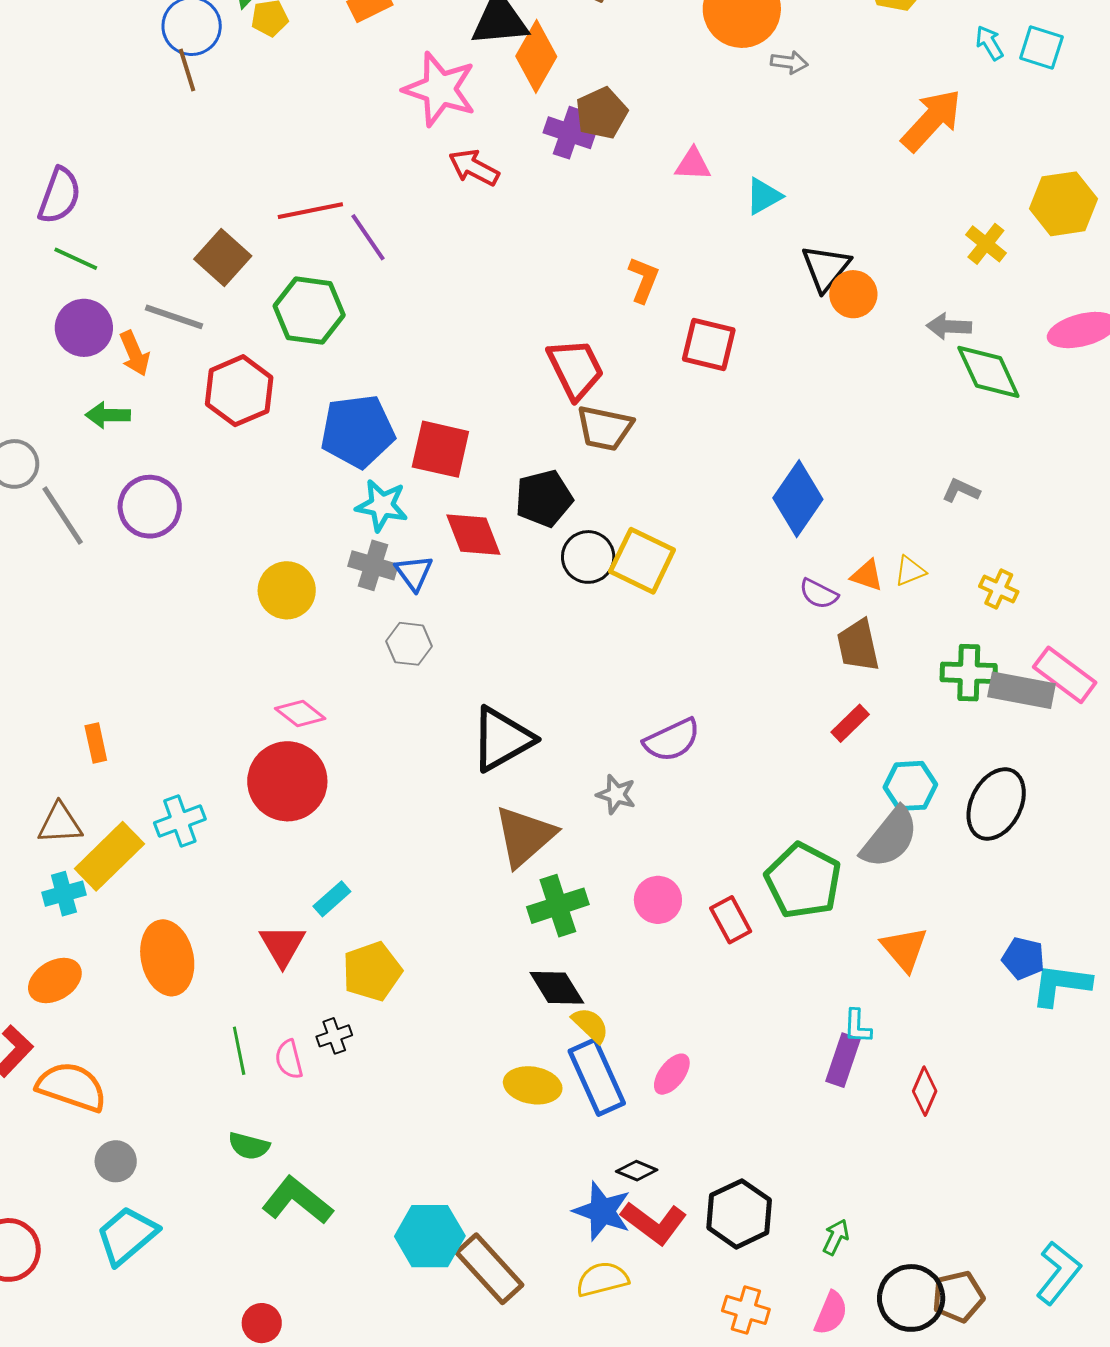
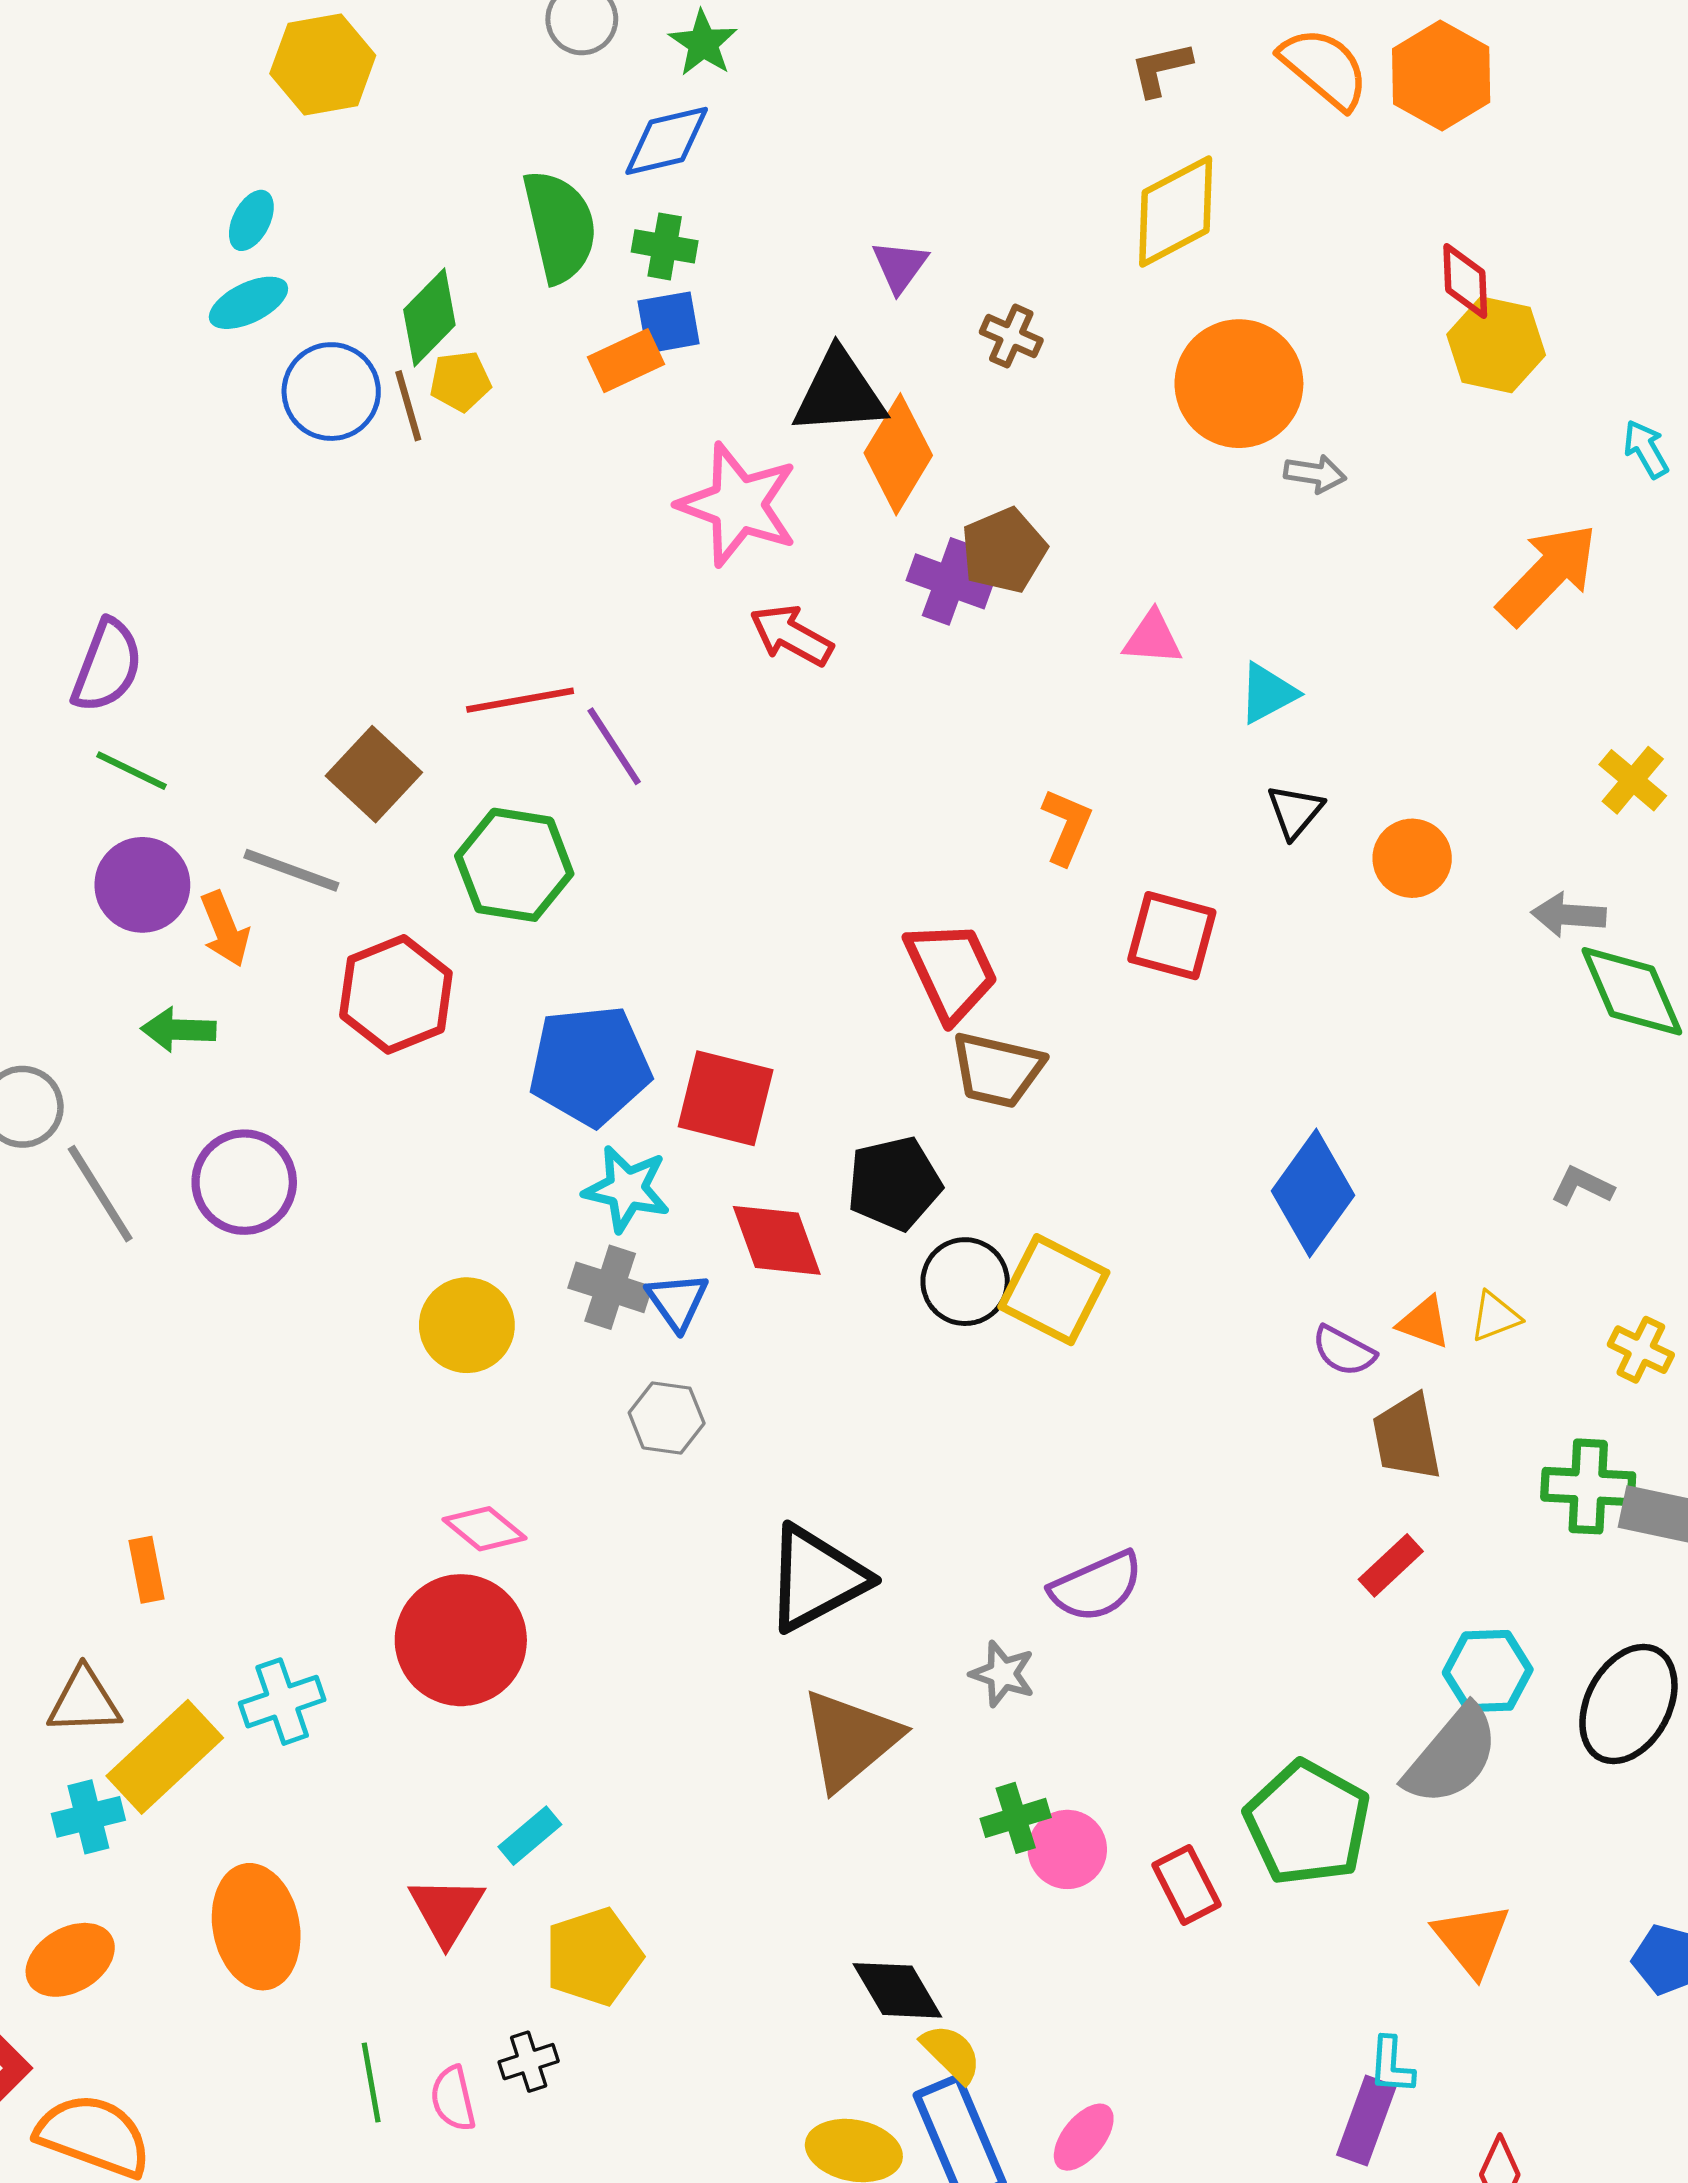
brown line: (187, 70) -> (408, 406), moved
black triangle: (826, 268) -> (1295, 811), moved, size x0.7
green cross: (558, 906) -> (1016, 1818), moved, size x0.7

